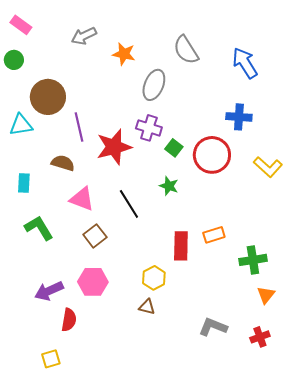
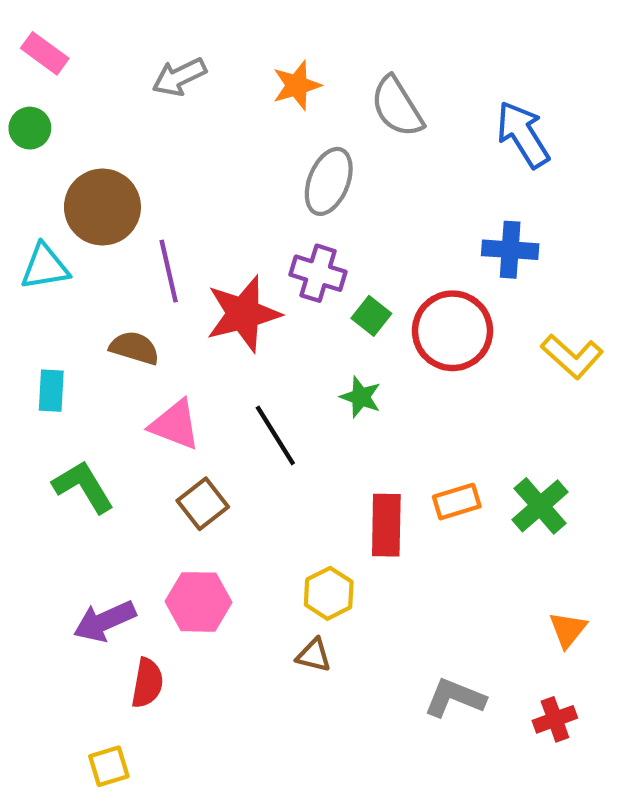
orange star: (124, 54) -> (297, 85), moved, turned -30
green cross: (253, 260) -> (540, 506), moved, turned -32

